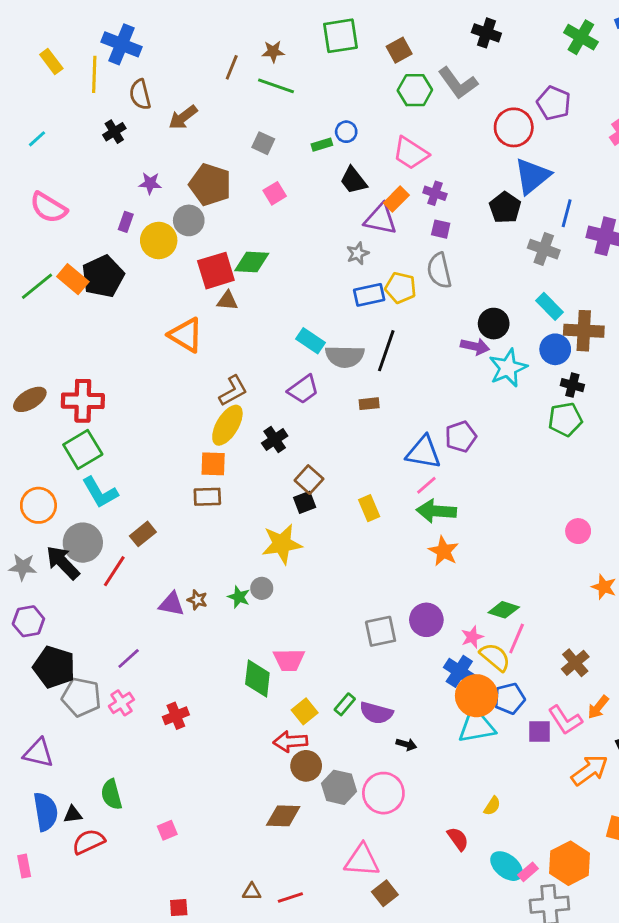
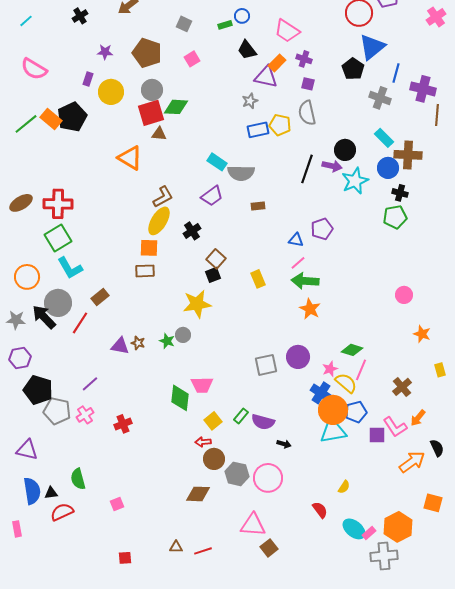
gray circle: (189, 220) -> (152, 90), moved
black line: (386, 351) -> (307, 169), moved
blue triangle: (424, 452) -> (296, 240), size x0.6
red arrow: (290, 742) -> (203, 442), size x0.7

